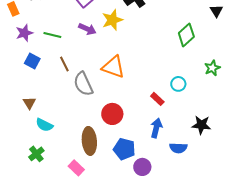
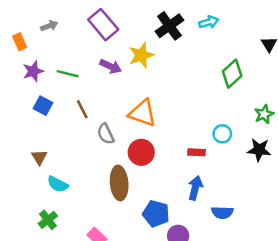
gray semicircle: (83, 84) -> (106, 134), size x0.7
red rectangle: (157, 99) -> (196, 152), turned -40
red circle: (112, 114) -> (141, 152), moved
black star: (201, 125) -> (259, 150), moved
brown ellipse: (89, 141) -> (119, 183), moved

